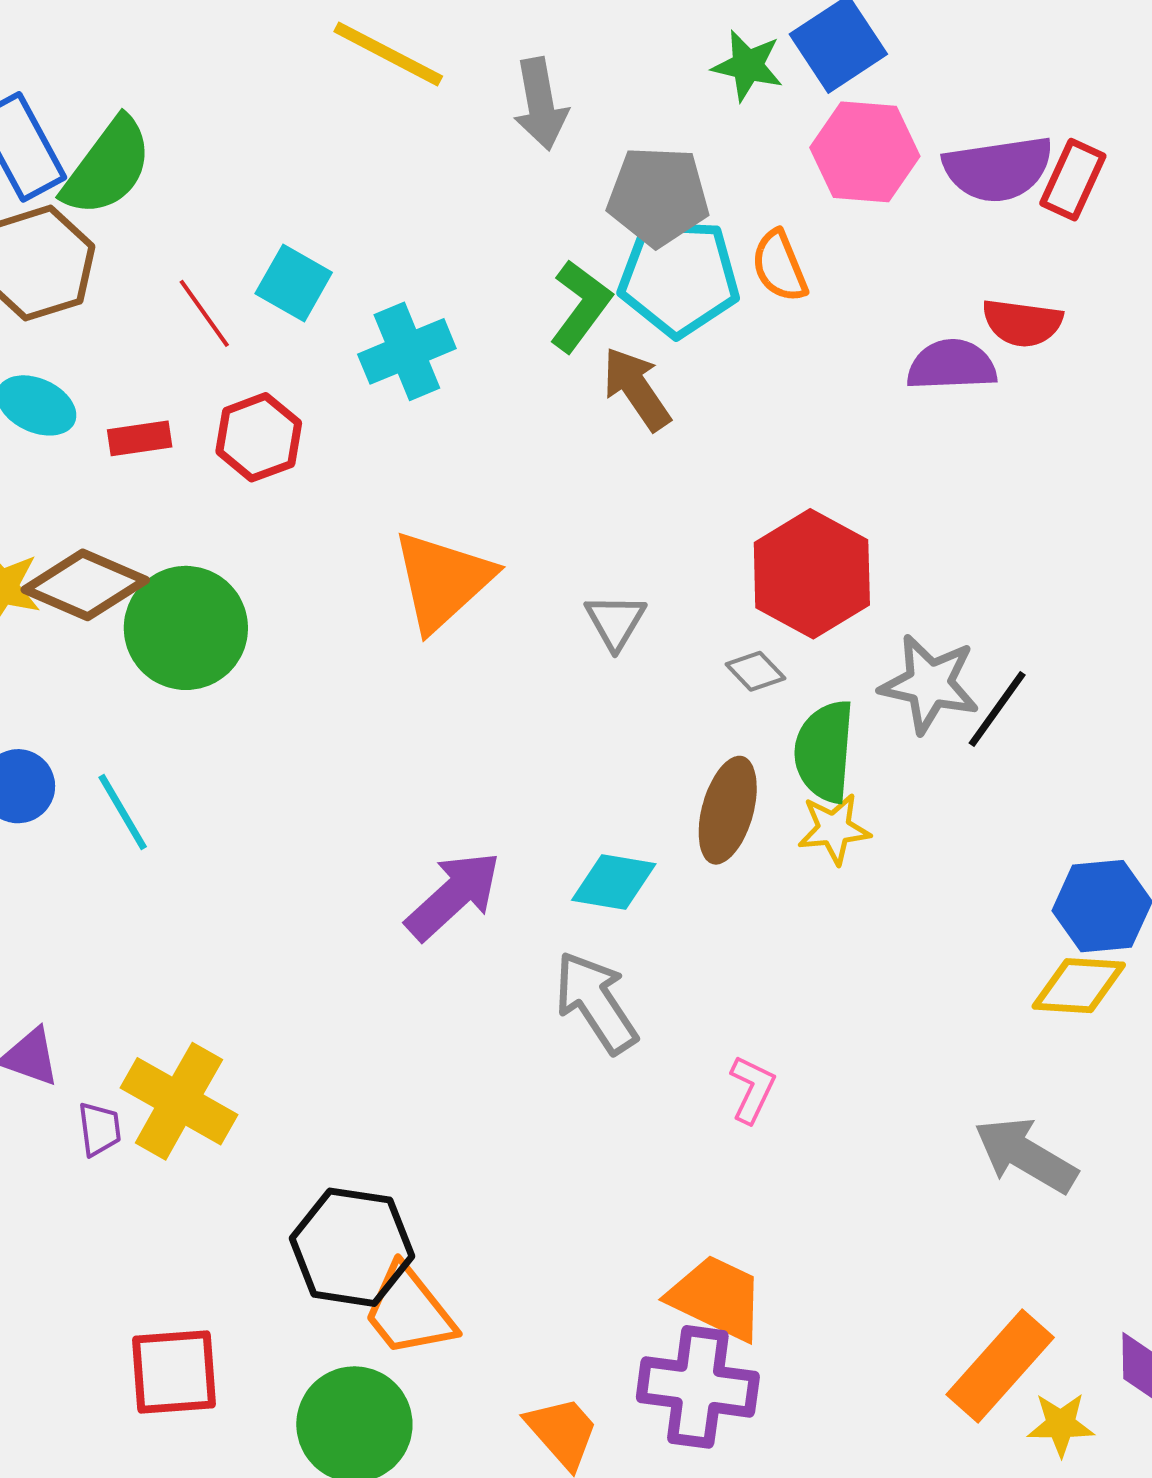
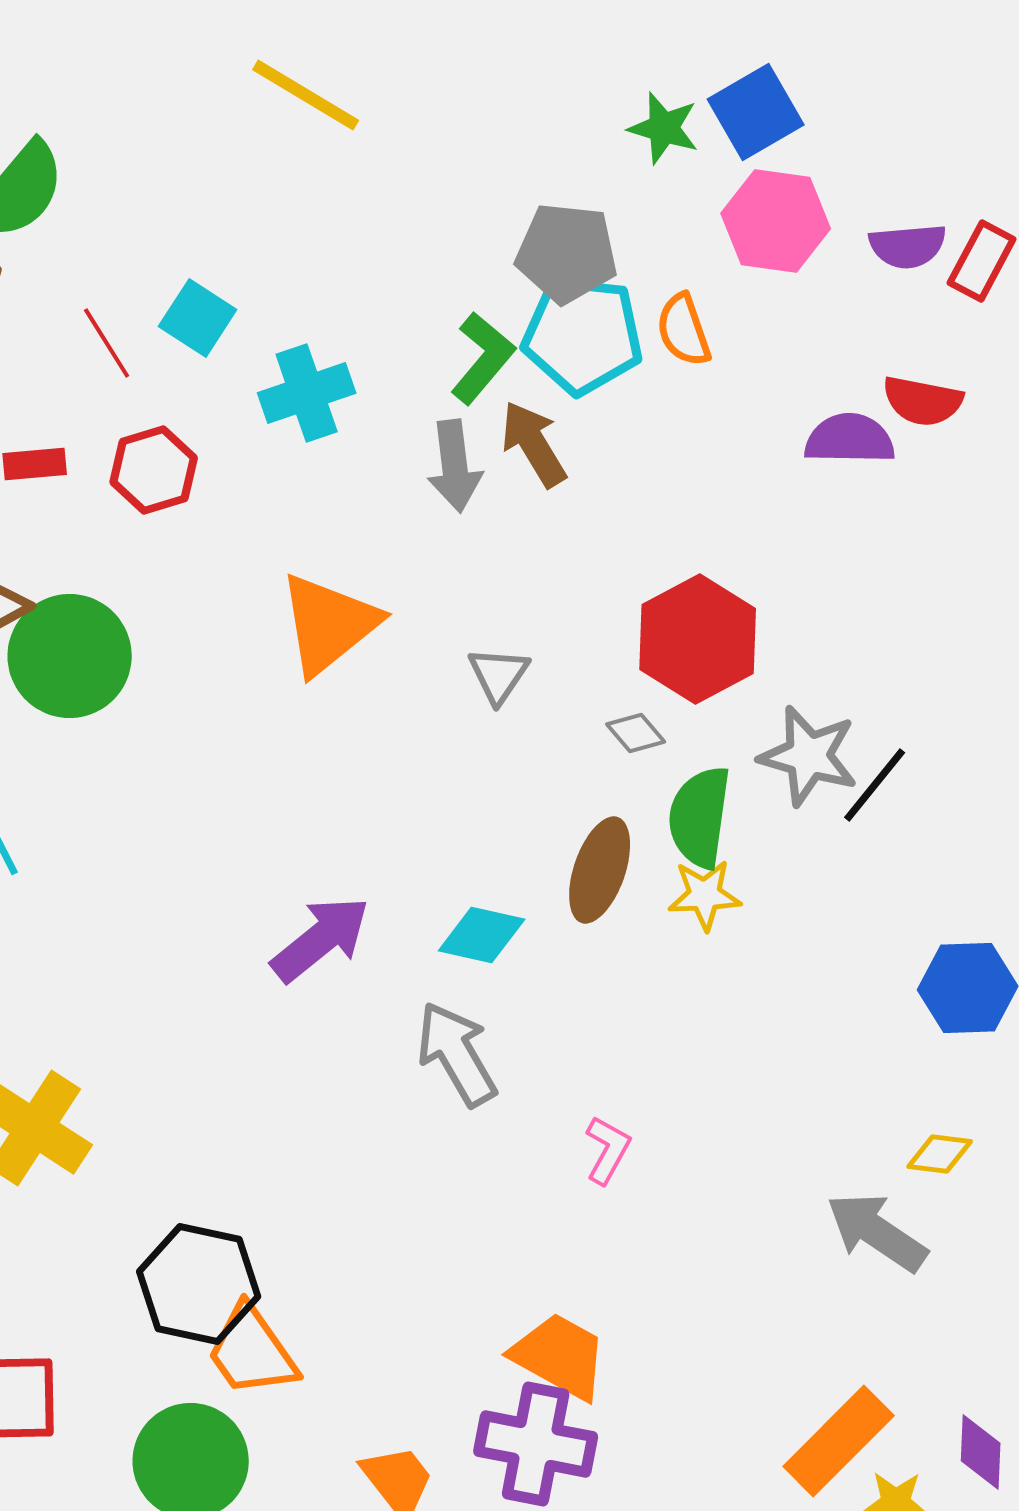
gray arrow: (540, 104) -> (455, 466), moved
purple semicircle: (998, 169) -> (908, 246), size x0.7
yellow diamond: (1079, 986) -> (940, 1154), moved, size x0.7

